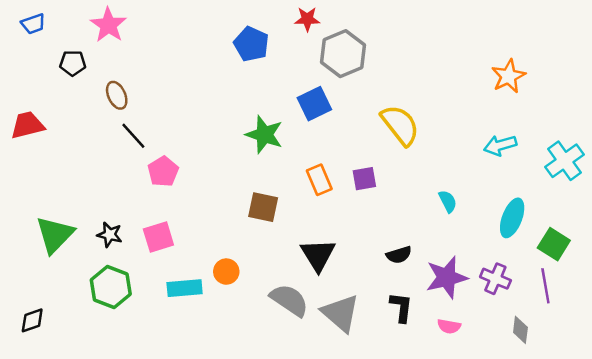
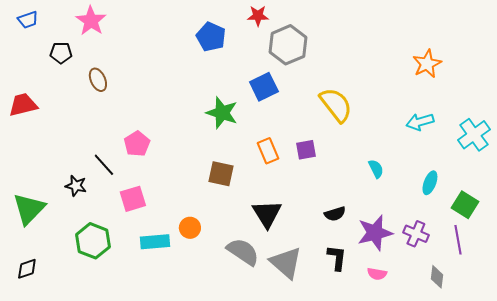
black line: (133, 136) -> (104, 165), moved
cyan ellipse: (512, 218) -> (430, 183), size x0.7
green triangle: (55, 235) -> (29, 209), moved
black star: (110, 235) -> (76, 186), moved

